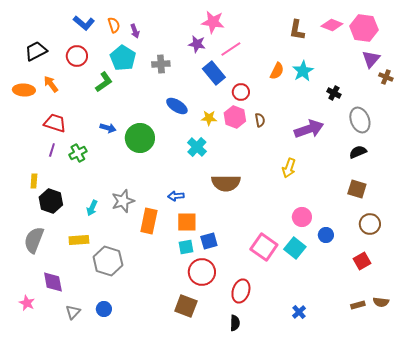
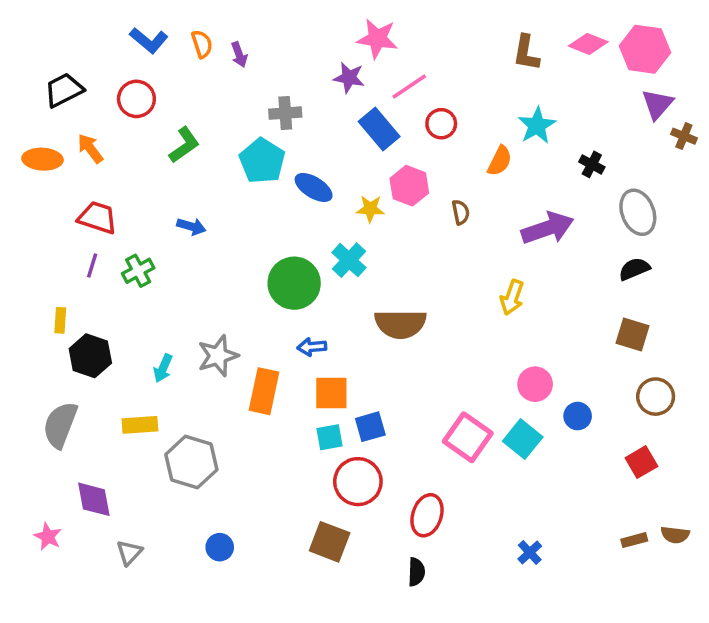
cyan pentagon: (123, 58) -> (262, 161), moved
orange semicircle: (277, 71) -> (500, 161), moved
red circle: (241, 92) -> (441, 124), moved
pink hexagon: (235, 117) -> (409, 186), moved
green circle: (140, 138) -> (294, 283), moved
blue circle: (104, 309) -> (220, 547), moved

